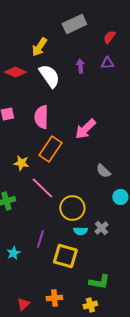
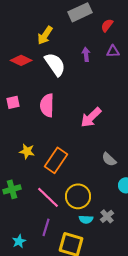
red semicircle: (109, 37) -> (107, 25), moved
orange rectangle: (50, 149) -> (56, 160), moved
pink line: (42, 188) -> (48, 197), moved

